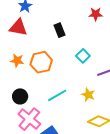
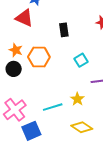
cyan line: (57, 95) -> (53, 107), moved
black circle: (20, 96) -> (14, 69), moved

